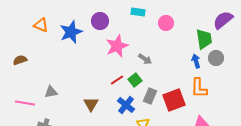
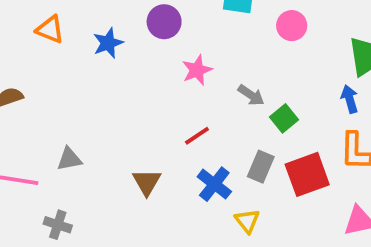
blue star: (71, 32) -> (108, 43), size x0.7
pink star: (117, 46) -> (197, 70), size x0.7
green square: (135, 80) -> (284, 118), moved

